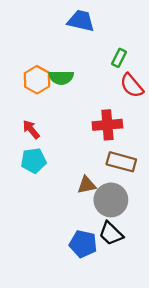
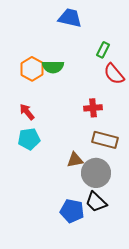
red cross: (107, 125) -> (93, 108), size x0.7

